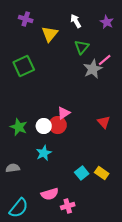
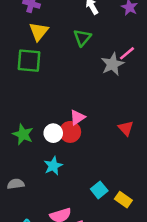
yellow triangle: (50, 34) -> (39, 32), moved
green triangle: (82, 47) -> (82, 38), moved
green square: (24, 66) -> (29, 61), turned 30
yellow rectangle: (102, 173) -> (123, 200), moved

